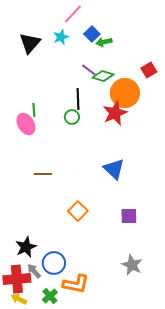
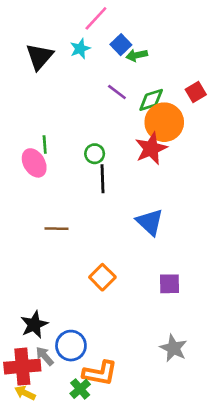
green diamond: (103, 76) -> (151, 100), moved, turned -35
black line: (78, 99) -> (102, 179), moved
green cross: (50, 296) -> (80, 389), moved

